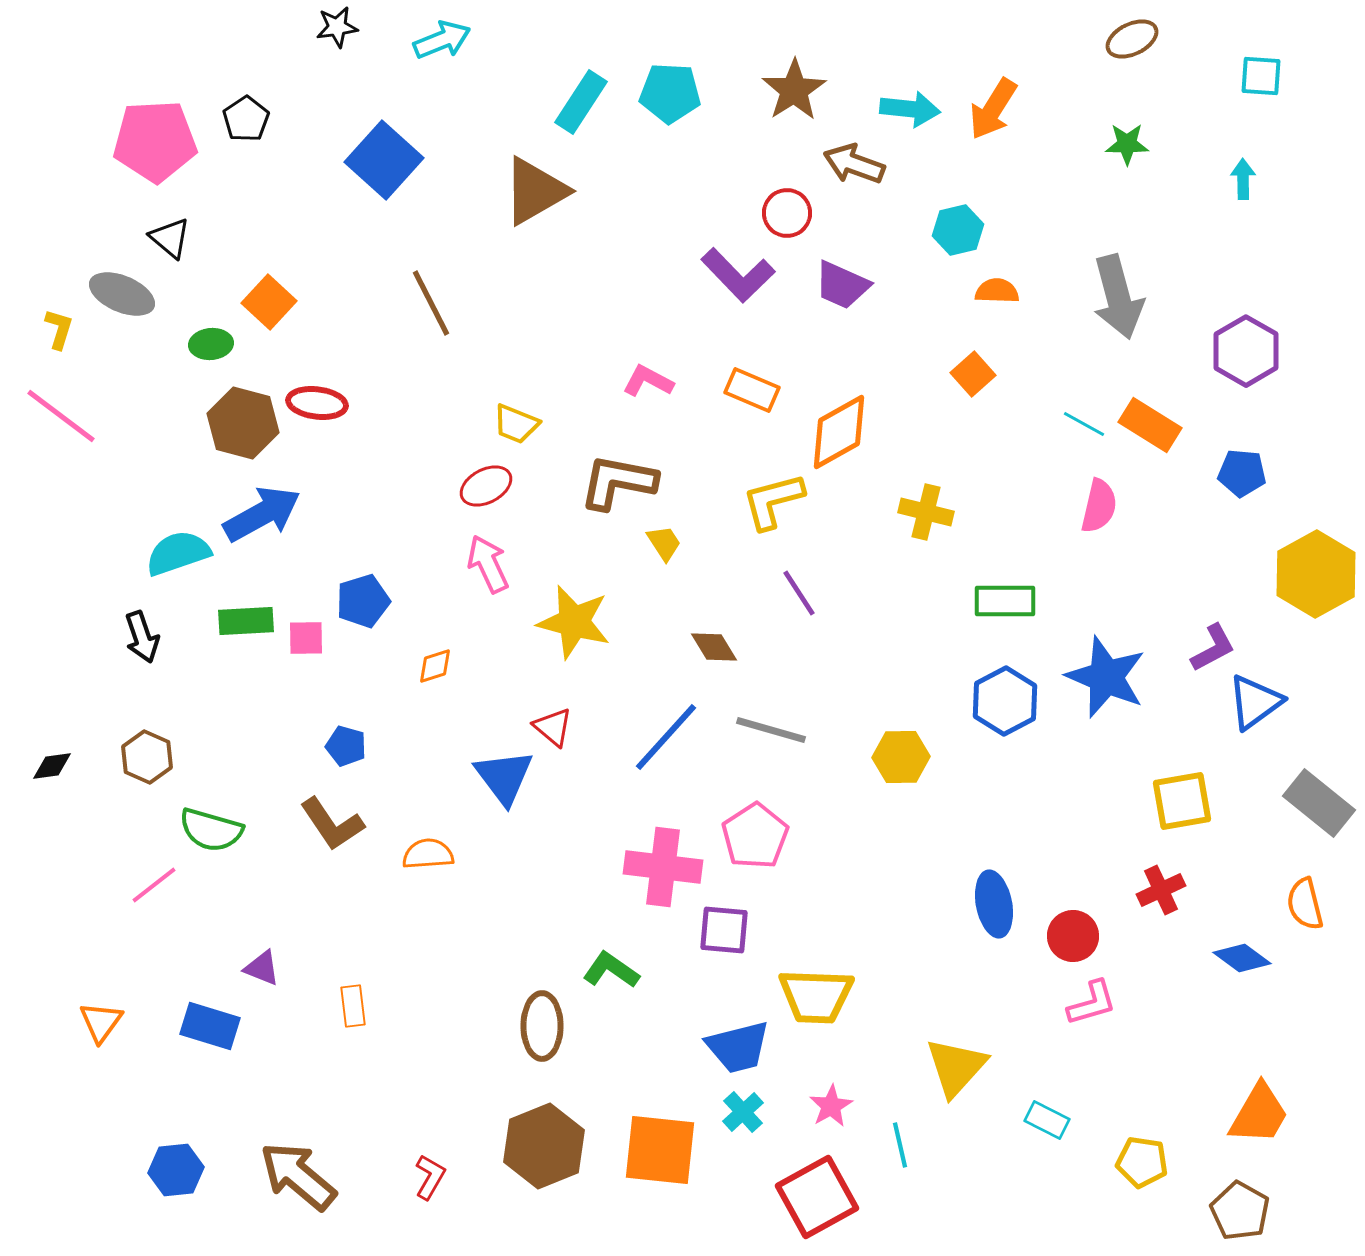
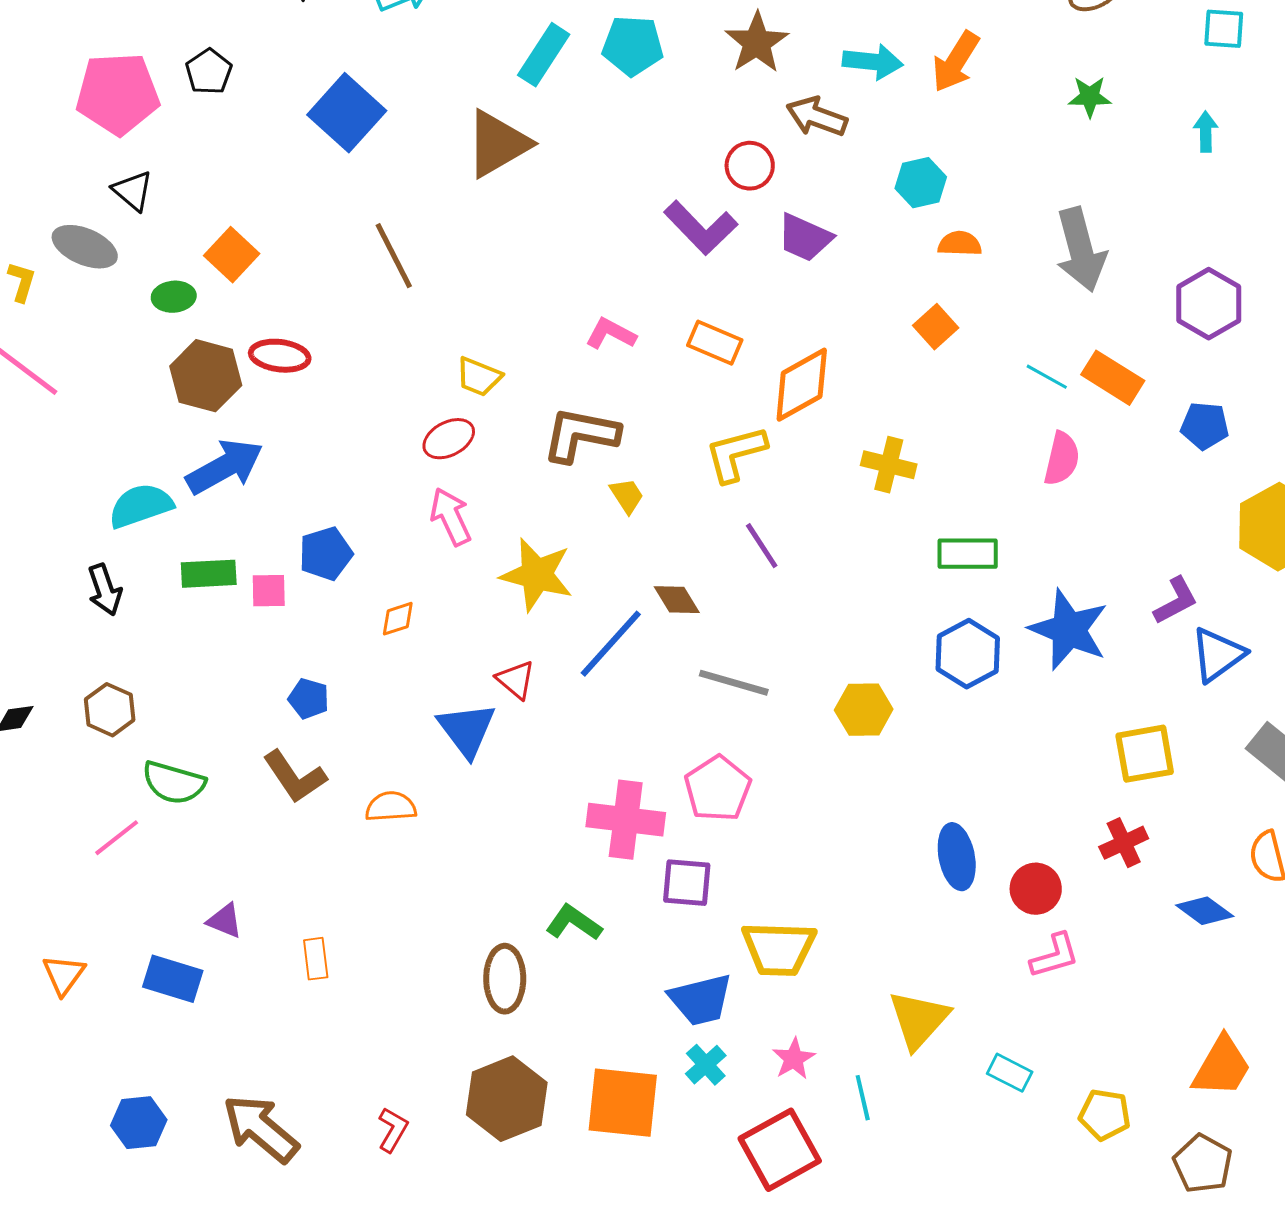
blue line: (666, 737) -> (611, 644), moved

